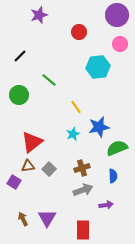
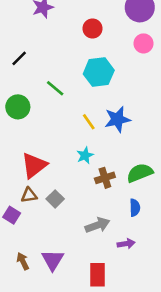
cyan hexagon: (98, 67) -> (99, 72), moved
blue star: (99, 127) -> (117, 119), moved
brown cross: (82, 168) -> (105, 178), moved

